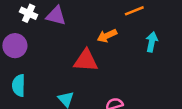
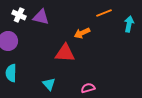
cyan arrow: (152, 42) -> (129, 24), moved

